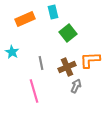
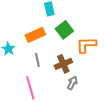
orange rectangle: (25, 19) -> (35, 35), moved
orange L-shape: (90, 60) -> (86, 45), moved

